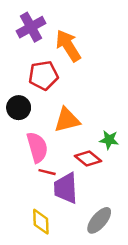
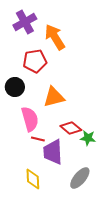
green star: (109, 140) -> (88, 138), moved

